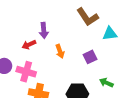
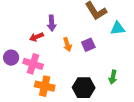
purple square: (90, 57) -> (88, 45), moved
green arrow: (106, 83) -> (113, 77), turned -104

